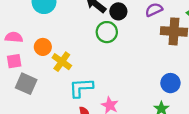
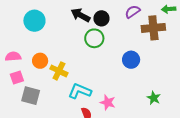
blue circle: (170, 83) -> (131, 60), moved
cyan L-shape: (81, 88) -> (80, 91), turned 35

